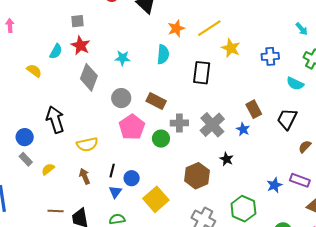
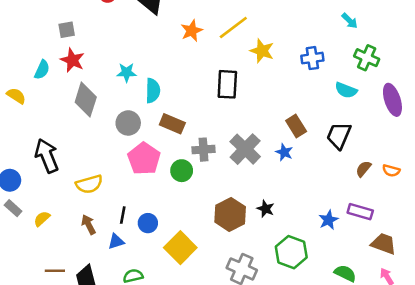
cyan semicircle: (163, 54) -> (153, 91), moved
black star: (226, 159) -> (266, 209), moved
blue triangle: (115, 192) -> (116, 241), moved, turned 40

